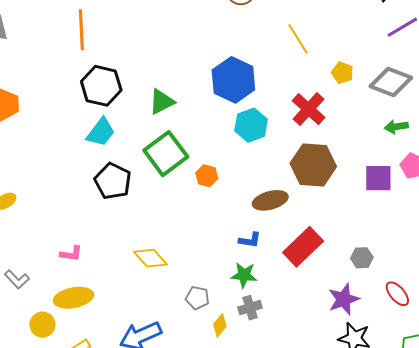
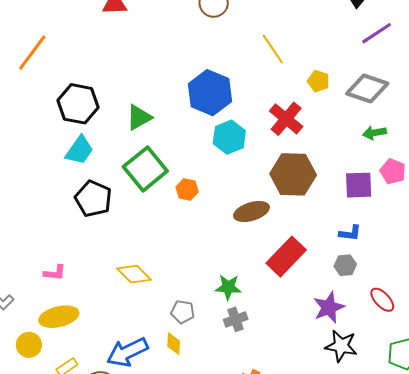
orange line: (81, 30) -> (32, 53), moved, turned 42
blue L-shape: (250, 240) -> (350, 233), moved
yellow diamond: (220, 325) -> (174, 344), moved, turned -35

